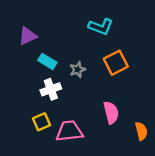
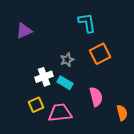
cyan L-shape: (101, 27) -> (87, 23), turned -120
cyan rectangle: (47, 61) -> (65, 83), moved

